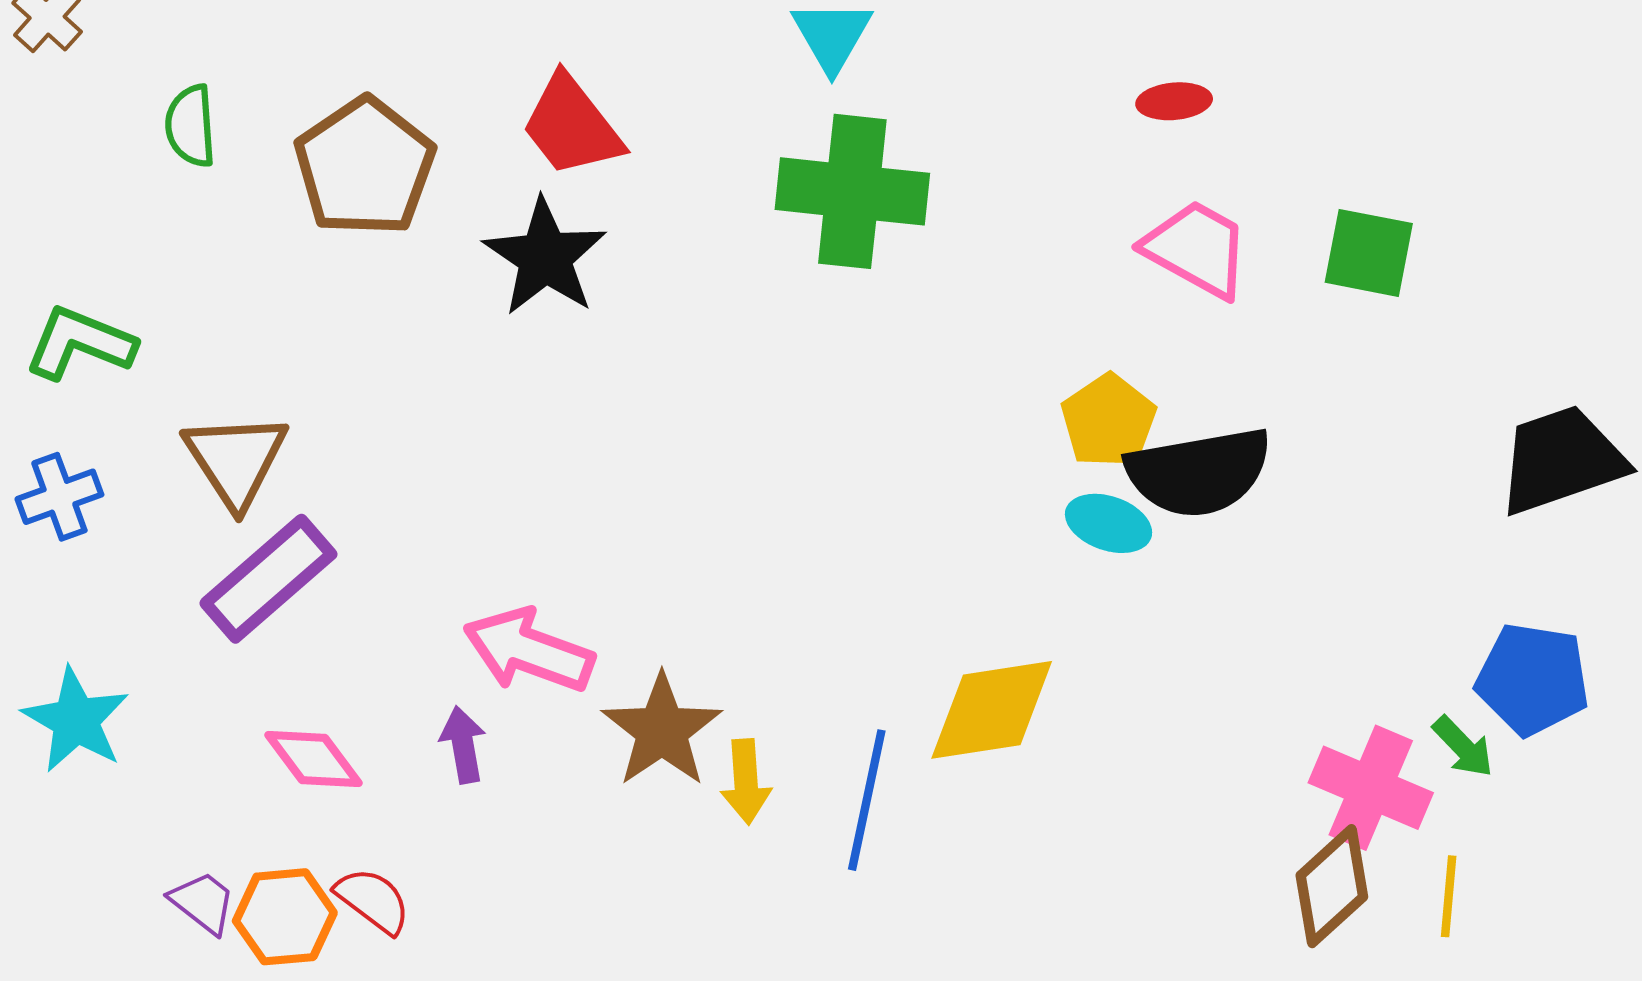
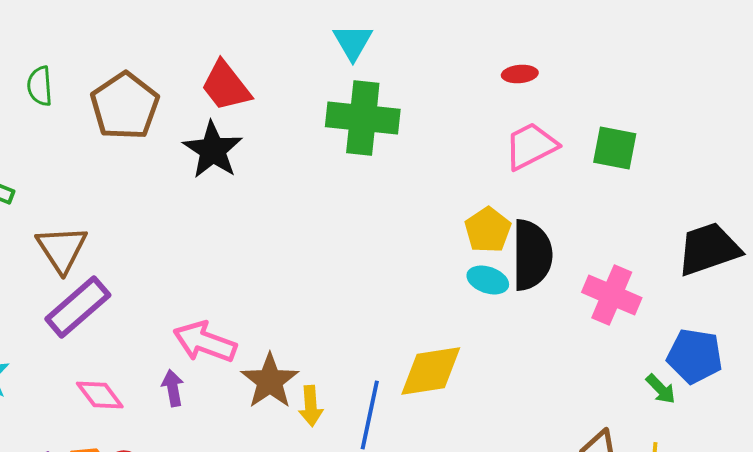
pink trapezoid: (1197, 249) -> (531, 146), turned -56
black semicircle: (1199, 472) -> (532, 255), turned -80
pink cross: (1371, 788) -> (612, 295), moved

